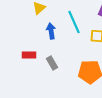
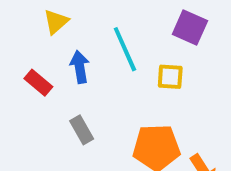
red rectangle: (29, 55) -> (38, 83), moved, turned 40

